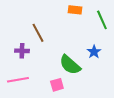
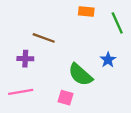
brown line: (38, 33) -> (44, 38), turned -42
pink square: (57, 85) -> (65, 98), turned 32

